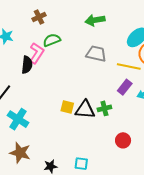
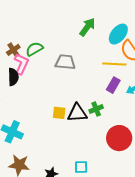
brown cross: (39, 17) -> (13, 50), moved
green arrow: (95, 20) -> (87, 27), moved, turned 144
gray trapezoid: (96, 54) -> (65, 62), moved
red circle: (123, 140) -> (119, 138), size x1.6

